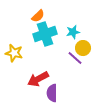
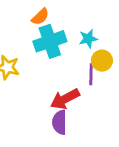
purple line: (75, 58) -> (91, 74), turned 49
red arrow: (38, 79) -> (65, 99), moved

